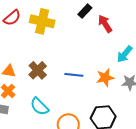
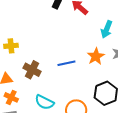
yellow cross: (42, 21) -> (11, 46), moved, size x0.6

